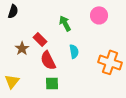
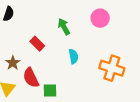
brown star: (22, 48) -> (13, 63), moved
red semicircle: (48, 60) -> (31, 78), moved

